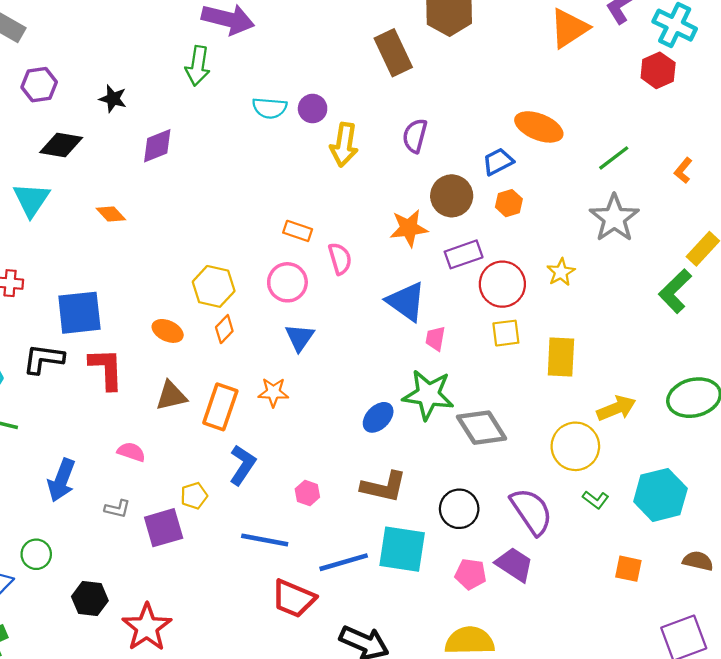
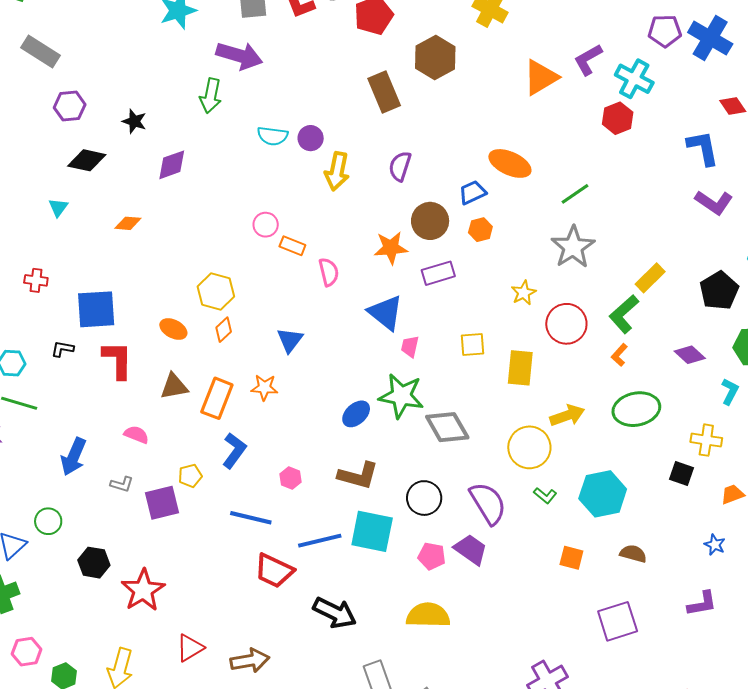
orange L-shape: (683, 171) -> (619, 355), moved
cyan triangle: (31, 200) -> (58, 207), size x0.6
orange diamond: (111, 214) -> (128, 223), turned -44
pink circle: (287, 282) -> (266, 225), moved, size x0.7
red circle: (502, 284) -> (566, 324), moved
black L-shape: (44, 359) -> (63, 349), size x0.6

